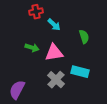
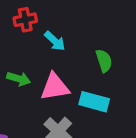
cyan rectangle: (80, 72) -> (94, 102), moved

